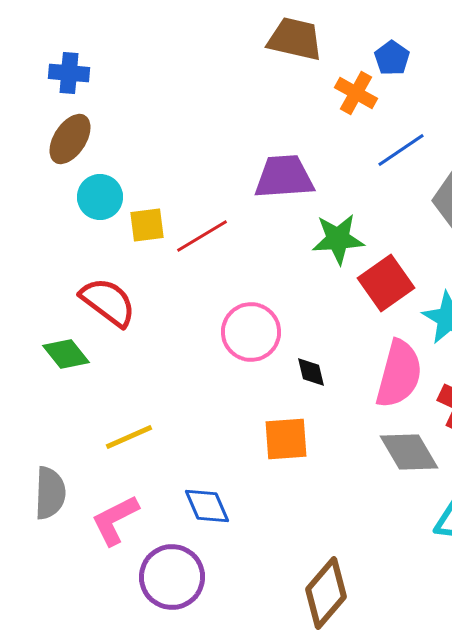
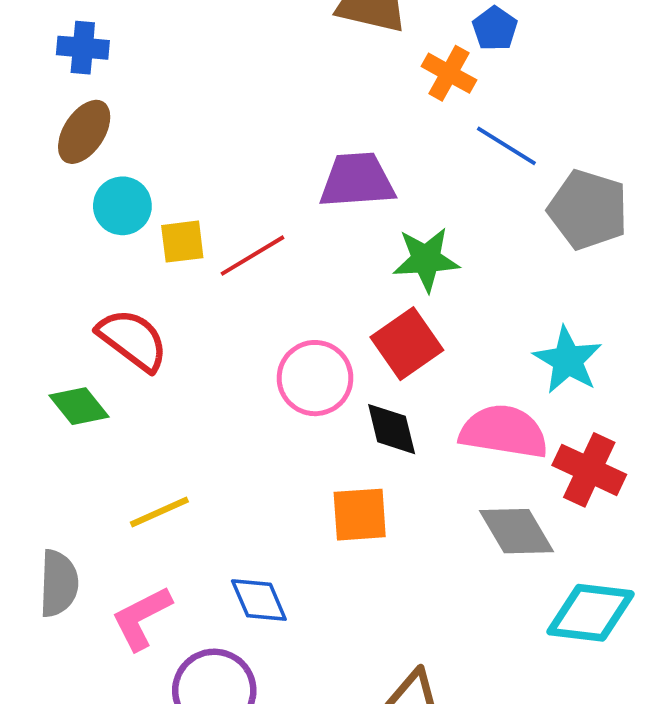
blue line: (401, 150) -> (506, 146), turned 66
red square: (386, 283) -> (407, 344), moved
black diamond: (311, 372) -> (392, 429), size x1.4
pink semicircle: (399, 374) -> (504, 432), turned -96

